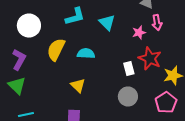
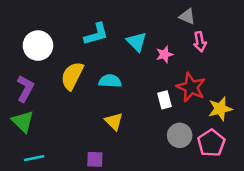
pink star: (139, 32) -> (164, 54), moved
yellow triangle: (78, 86) -> (114, 121), moved
gray circle: (128, 96) -> (180, 135), moved

